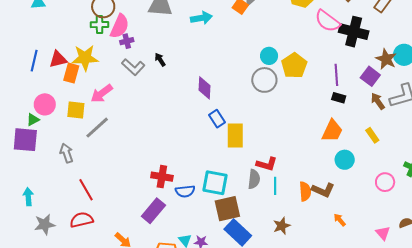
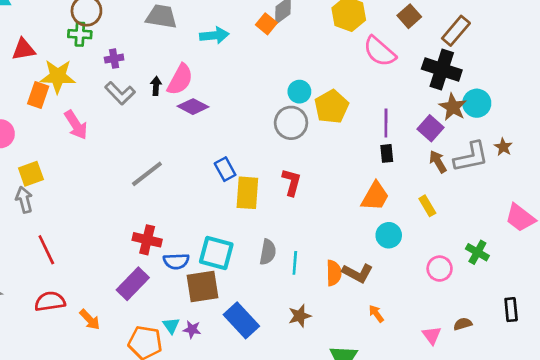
pink semicircle: (120, 26) -> (180, 79), moved
black cross: (354, 32) -> (442, 70), moved
red triangle: (58, 59) -> (24, 49), moved
black arrow: (160, 60) -> (156, 86), turned 32
purple diamond: (205, 88) -> (193, 107), moved, turned -70
pink arrow: (102, 94) -> (76, 125), turned -90
black rectangle: (339, 98) -> (387, 153), turned 64
yellow square: (76, 110) -> (31, 174), moved, turned -30
gray line: (97, 128) -> (147, 174), moved
red L-shape: (267, 164) -> (292, 182), moved, turned -95
brown square: (227, 209) -> (202, 287), moved
red semicircle: (82, 220) -> (50, 301), moved

